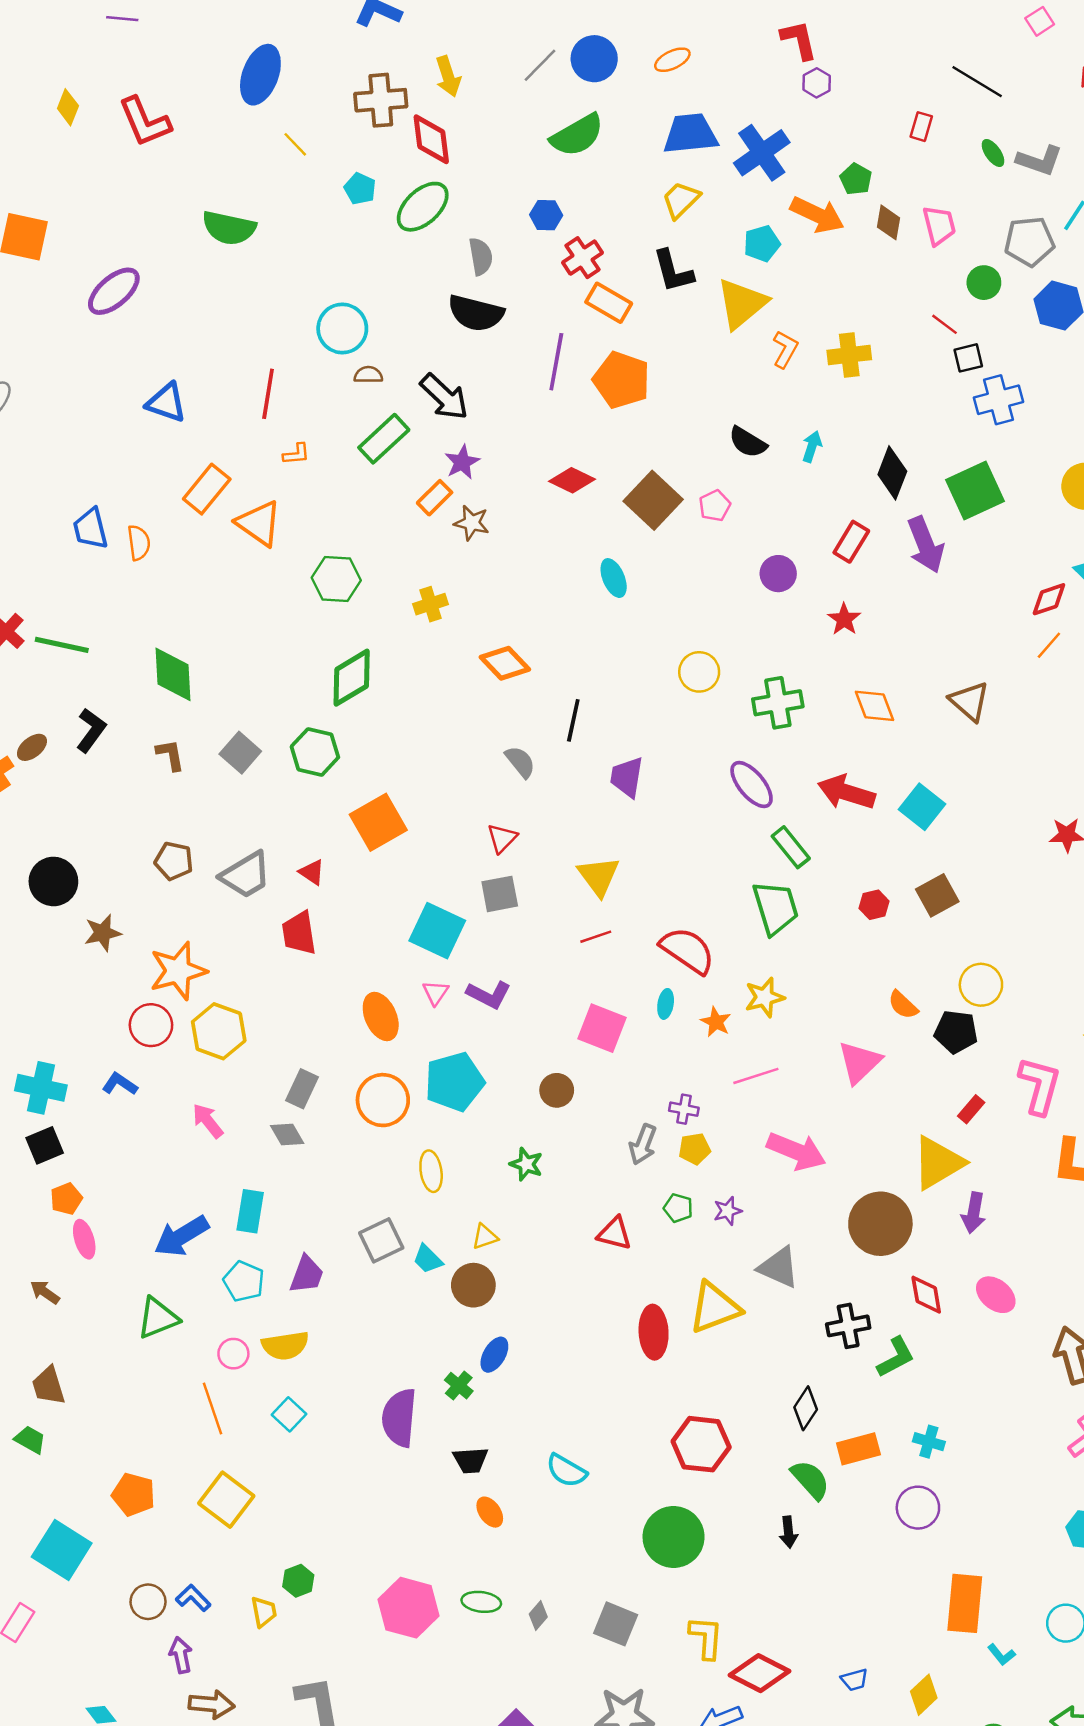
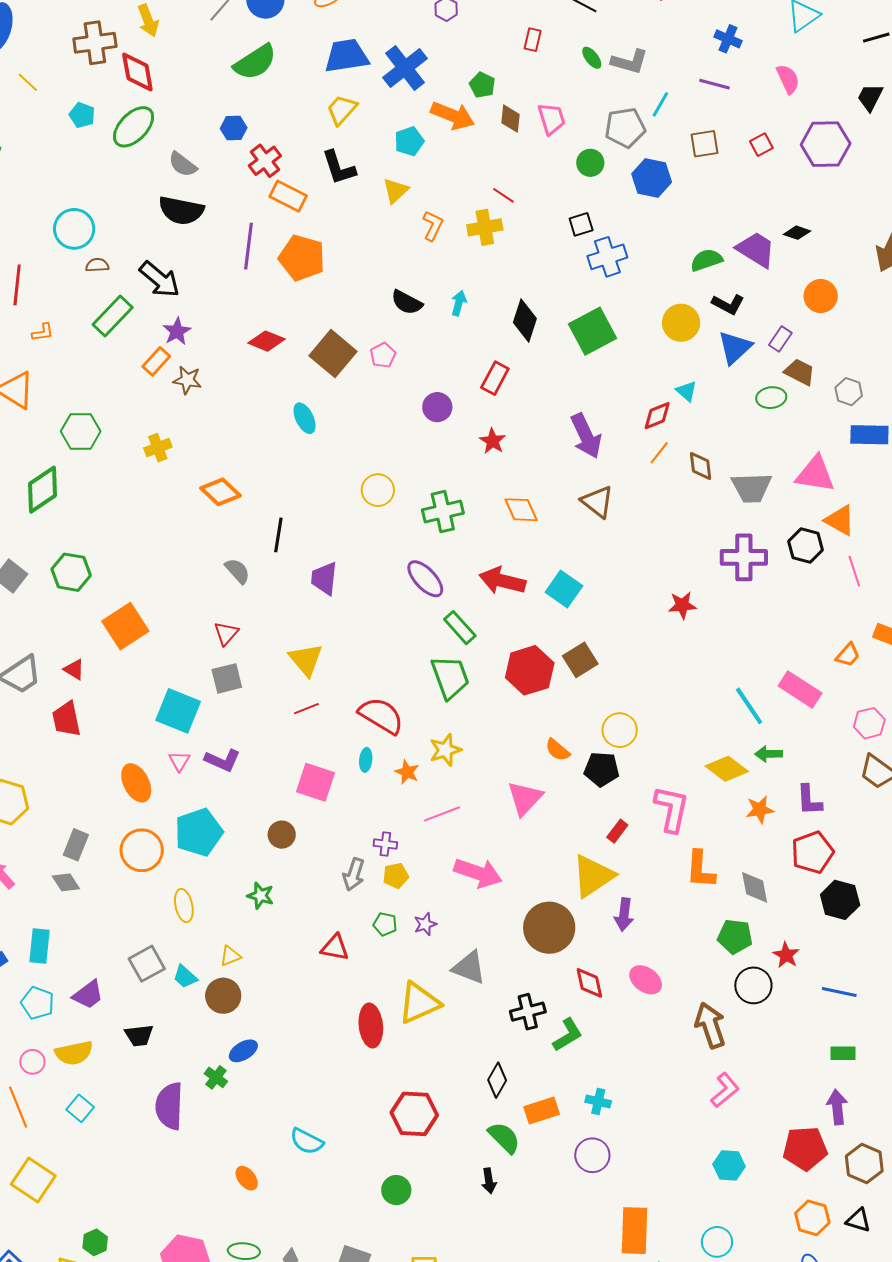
gray semicircle: (481, 256) -> (183, 164), turned 140
yellow triangle: (742, 303) -> (396, 191), size x0.6
red line: (945, 324) -> (503, 195), moved
purple arrow: (926, 545) -> (586, 436), moved
green diamond: (352, 678) -> (42, 490), moved
red hexagon: (874, 905) -> (530, 670), size x2.0
purple trapezoid: (307, 1275) -> (88, 995), turned 36
blue ellipse: (494, 1355) -> (243, 1051), turned 32
black trapezoid: (471, 1460) -> (139, 1035), moved
green circle: (674, 1537) -> (396, 1190), size x0.6

